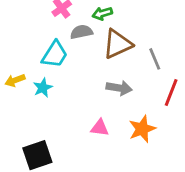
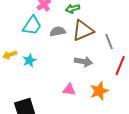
gray semicircle: (81, 32) -> (58, 32), moved
cyan trapezoid: (55, 54) -> (32, 25), moved

